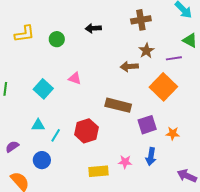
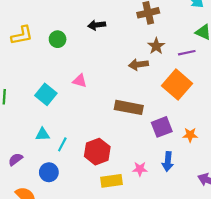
red hexagon: (86, 131) -> (97, 152), moved

